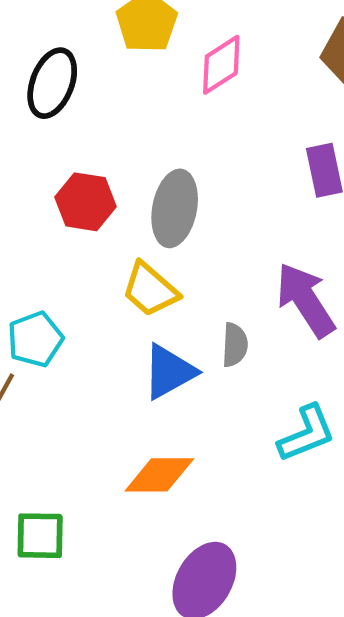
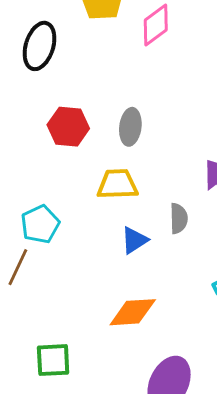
gray ellipse: (175, 208) -> (130, 127), size x0.7
yellow trapezoid: (150, 290) -> (117, 184), turned 141
blue triangle: (169, 372) -> (134, 240), size x0.7

